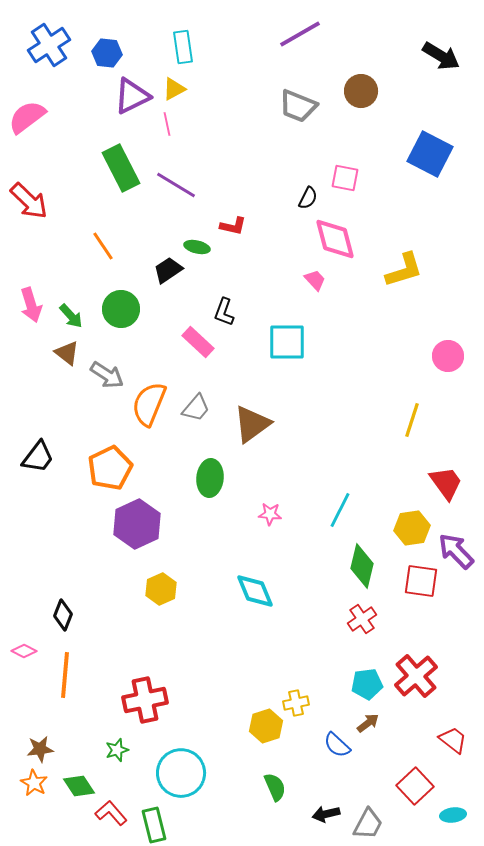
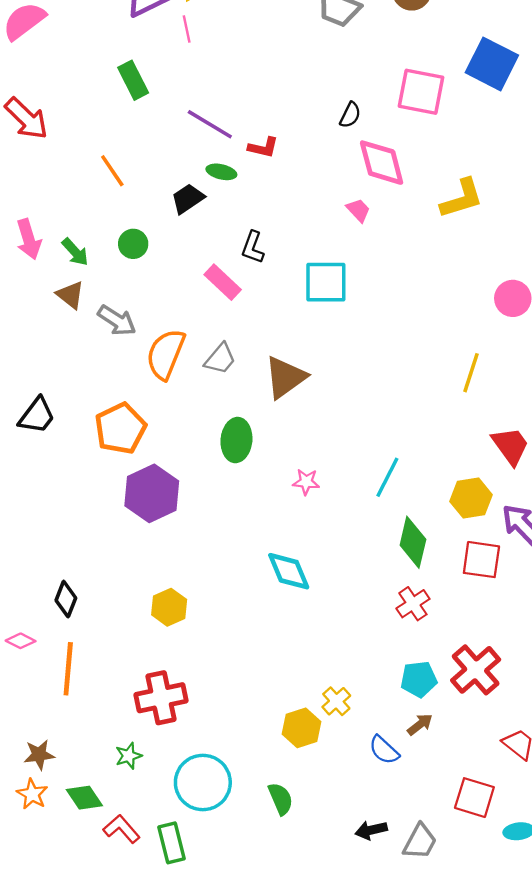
green rectangle: (121, 168) -> (133, 80), size x0.7
pink square: (345, 178) -> (421, 92), moved, size x1.5
purple line: (176, 185) -> (210, 124), moved
green circle: (121, 309) -> (133, 244), size x0.7
yellow hexagon: (161, 589) -> (169, 607), moved
yellow cross: (296, 703) -> (336, 701), turned -30
red square: (415, 786) -> (474, 798), turned -30
green semicircle: (275, 787) -> (281, 799), moved

